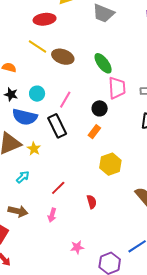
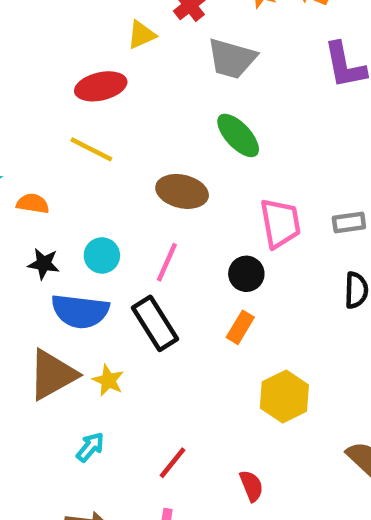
brown ellipse: (63, 57) -> (182, 191), moved
green ellipse: (103, 63) -> (238, 135), moved

